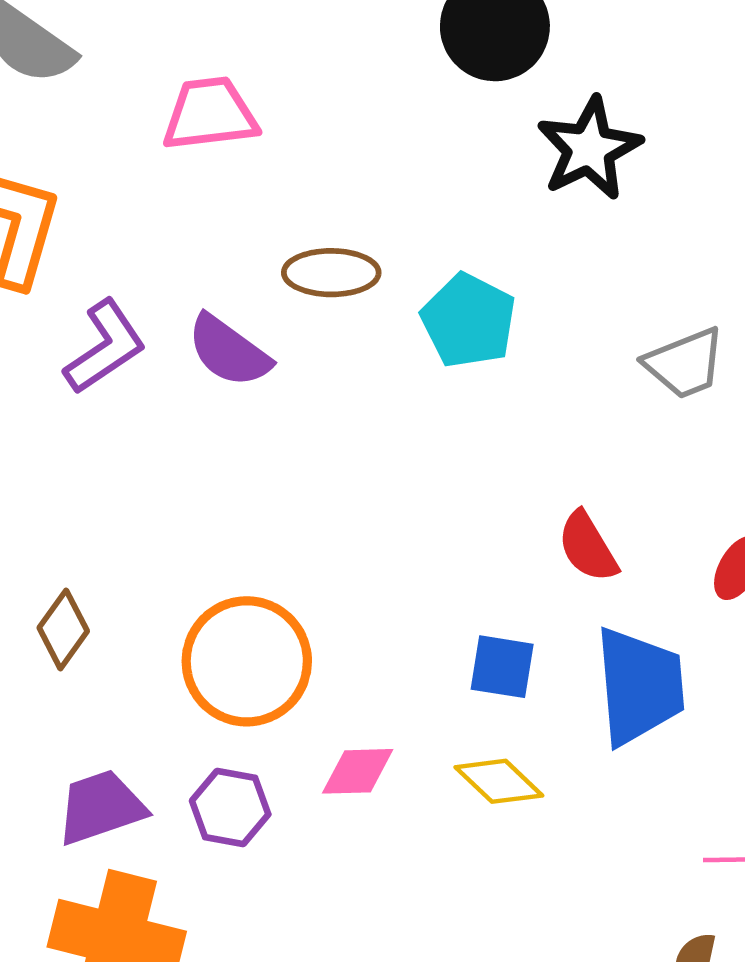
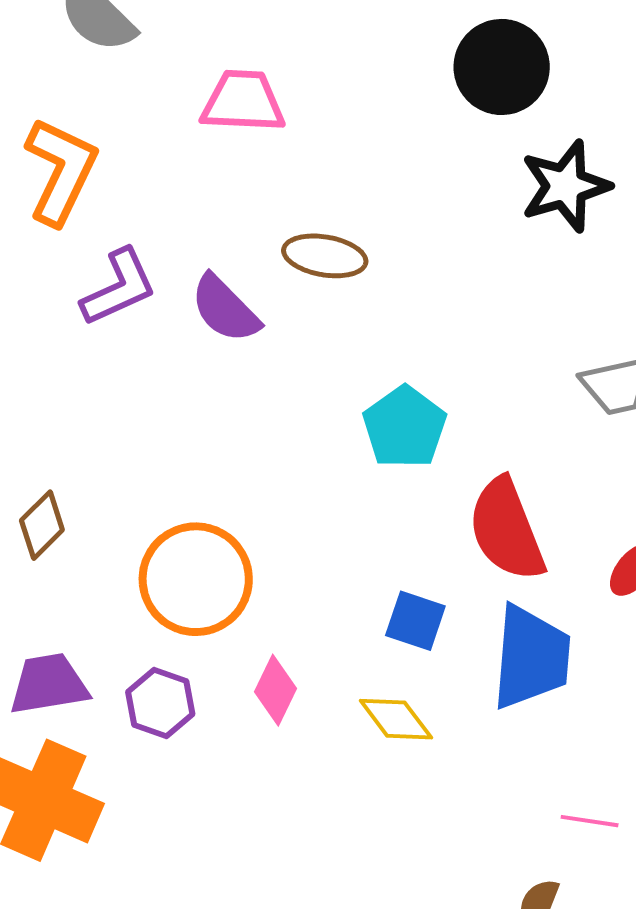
cyan pentagon: (469, 321) -> (405, 427), moved
red semicircle: (588, 547) -> (506, 530), size x1.6
pink diamond: (358, 771) -> (276, 690), turned -72

